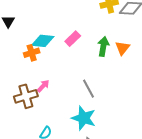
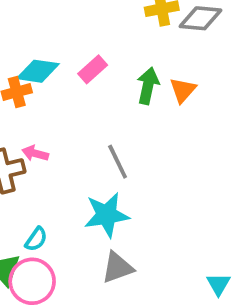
pink arrow: (43, 86) -> (35, 153), turned -120
cyan star: (84, 118) -> (107, 215), turned -30

